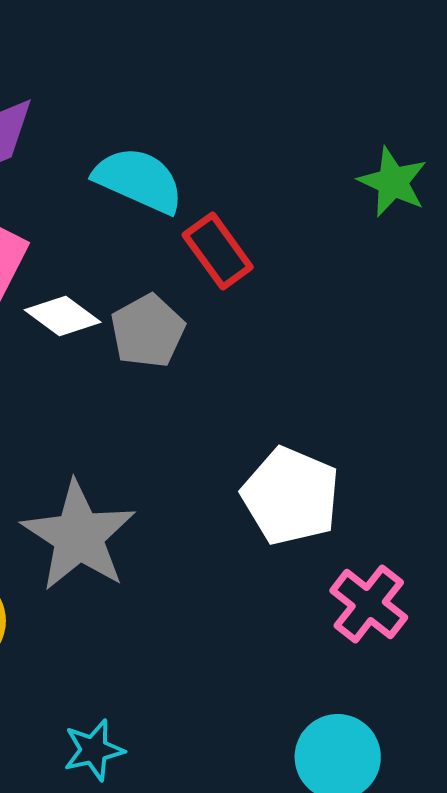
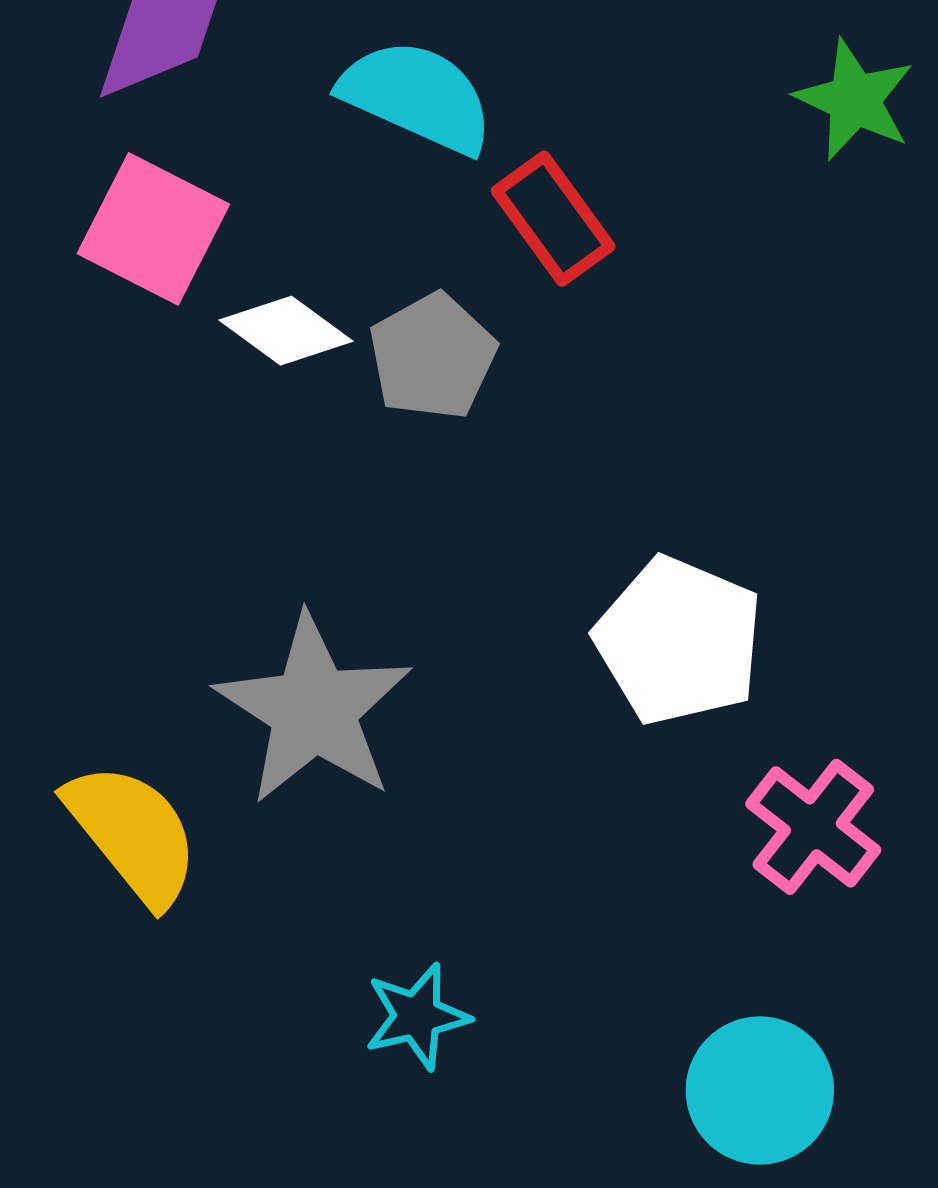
cyan star: (94, 750) -> (417, 1016), moved

